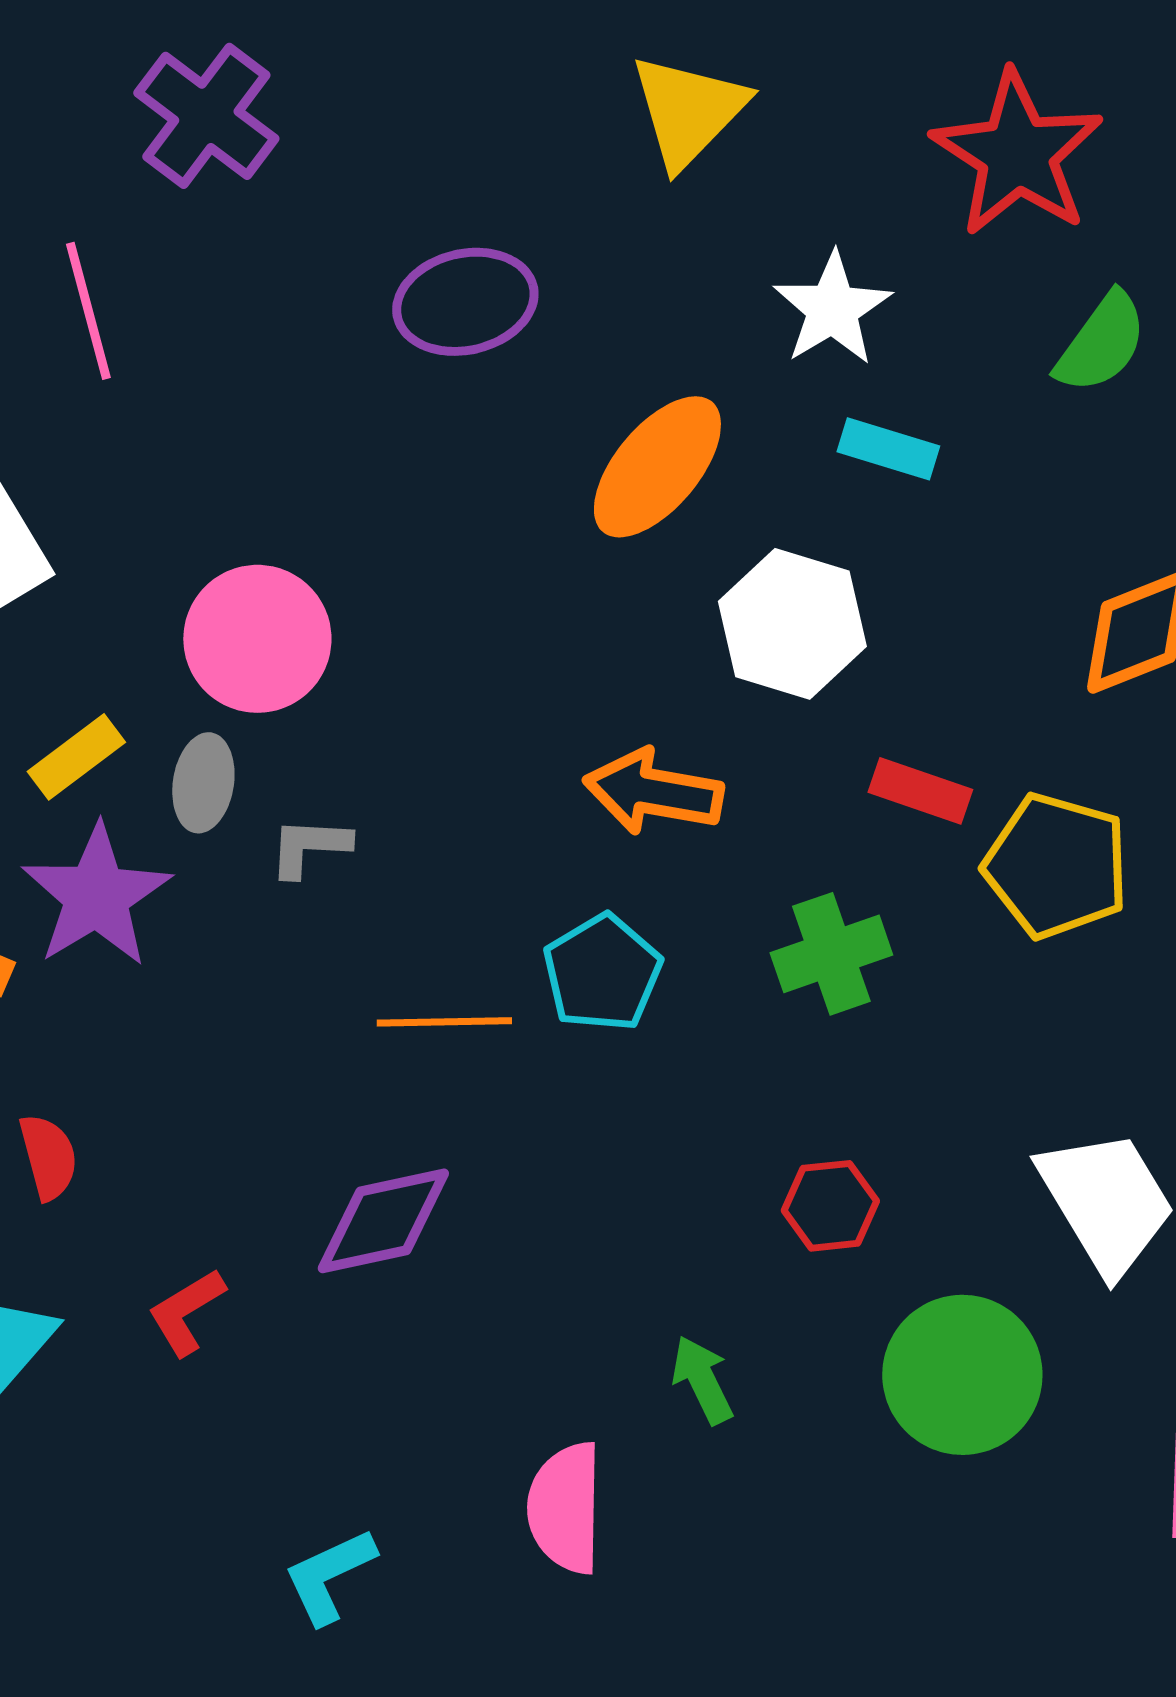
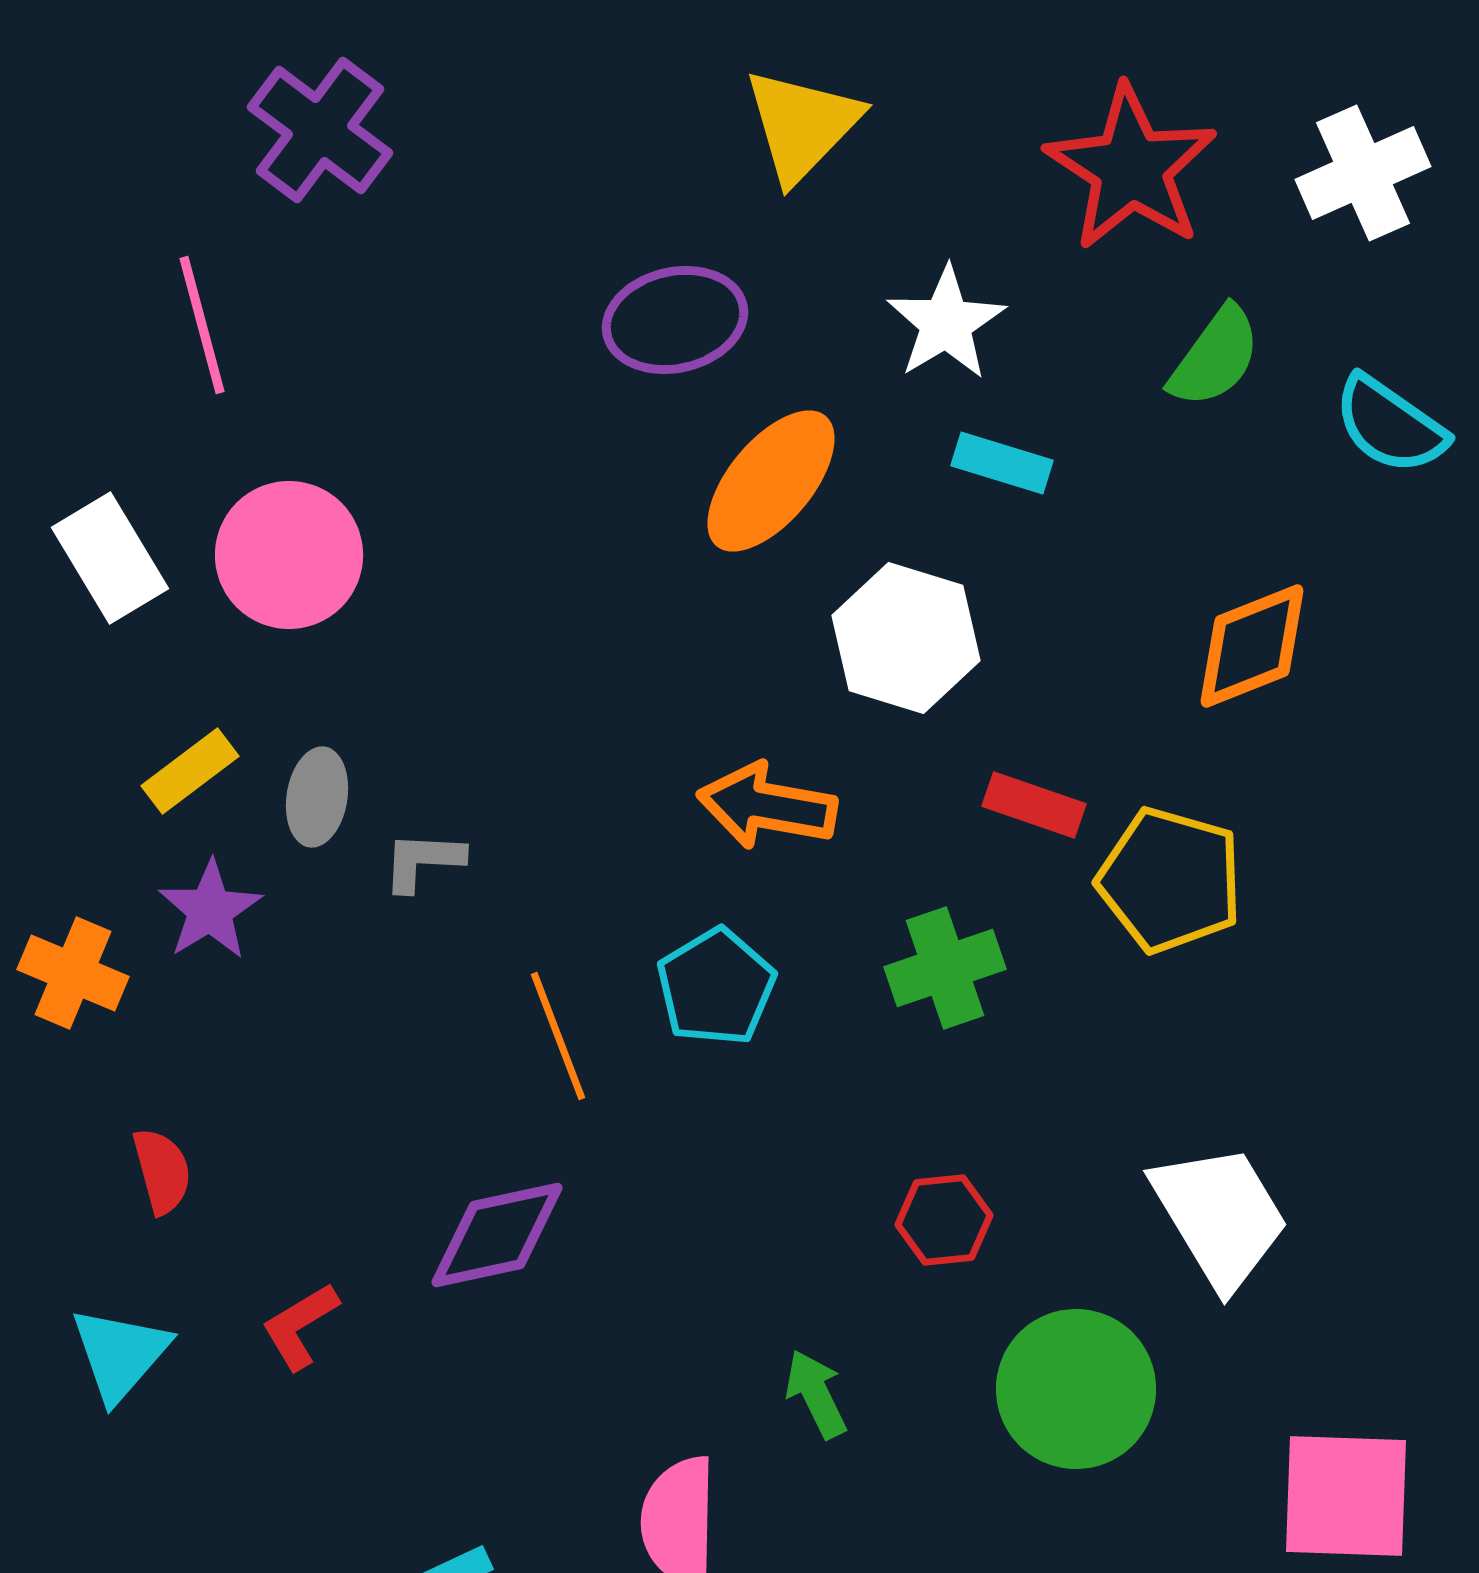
purple ellipse: (465, 302) -> (675, 320), moved
pink circle: (257, 639) -> (289, 555), moved
purple star: (96, 896) -> (210, 910), size x0.7
orange line: (444, 1022) -> (558, 1036), turned 70

